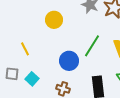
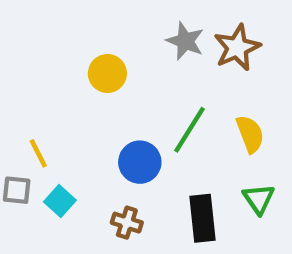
yellow line: (25, 49) -> (38, 153), moved

